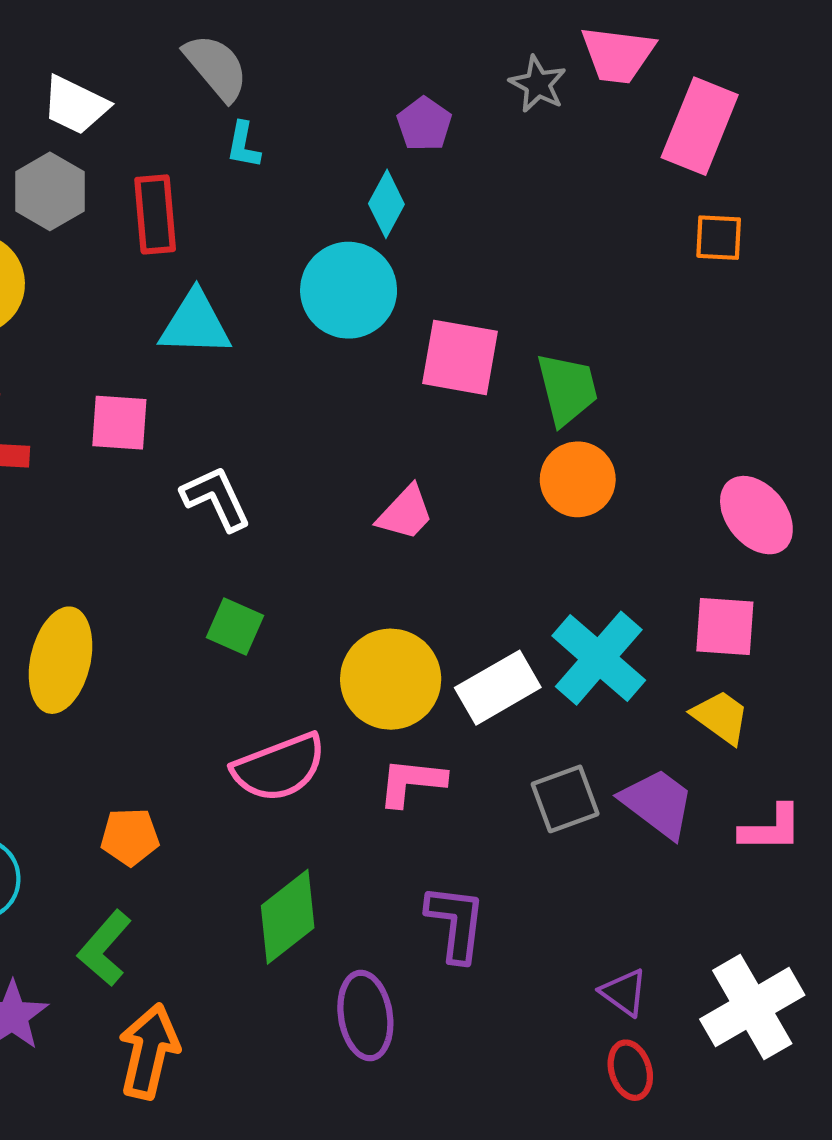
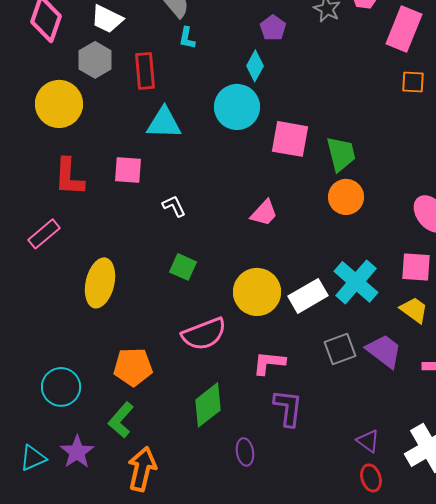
white L-shape: (216, 498) -> (174, 206), size x0.7
pink L-shape: (412, 782) -> (269, 363), moved
orange pentagon: (130, 837) -> (133, 367), size x1.4
purple ellipse: (365, 1015) -> (245, 452), size x0.7

